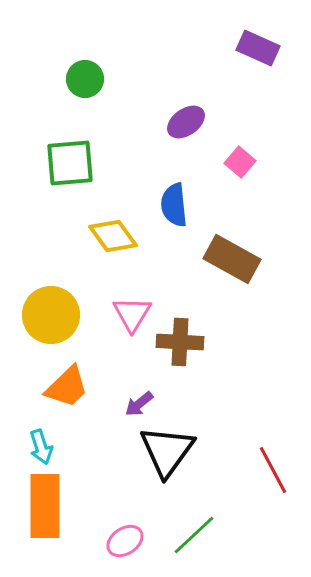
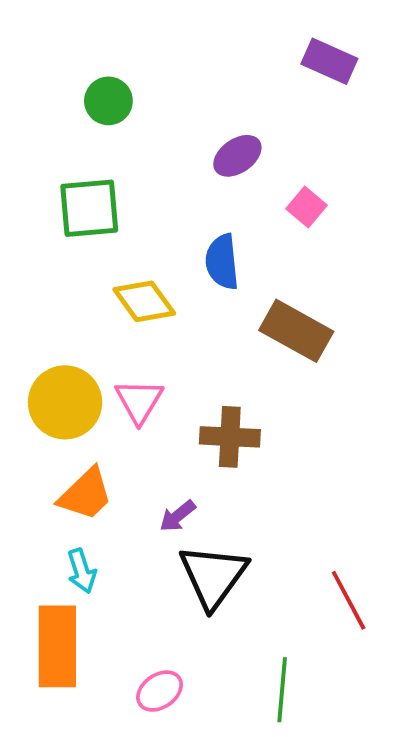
pink triangle: (132, 314) -> (139, 401), moved
cyan arrow: (41, 447) -> (82, 571), moved
green line: (194, 535) -> (282, 690), moved, turned -42

